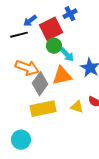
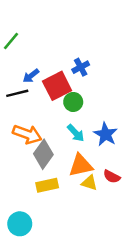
green circle: (54, 46) -> (73, 102), moved
cyan arrow: (67, 55) -> (76, 133), moved
orange triangle: (62, 76) -> (81, 165), moved
yellow rectangle: (43, 109) -> (47, 185), size x0.7

